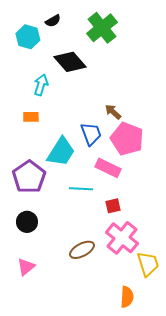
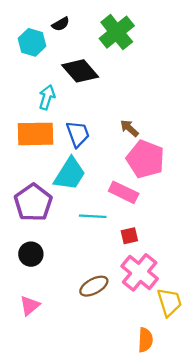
orange rectangle: (31, 117) -> (35, 134), size x2.0
blue trapezoid: (91, 134) -> (78, 134), moved

